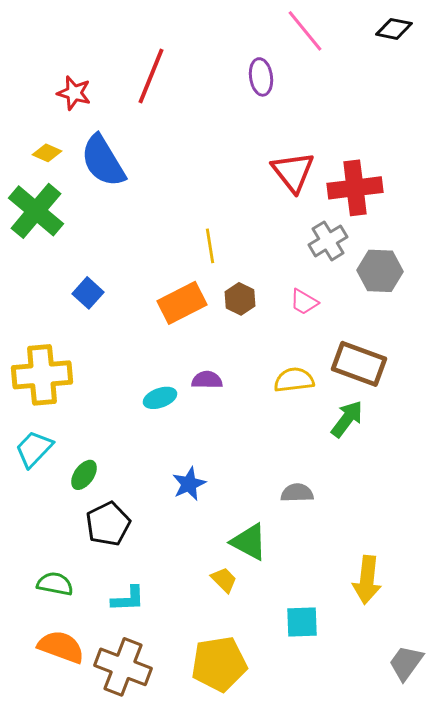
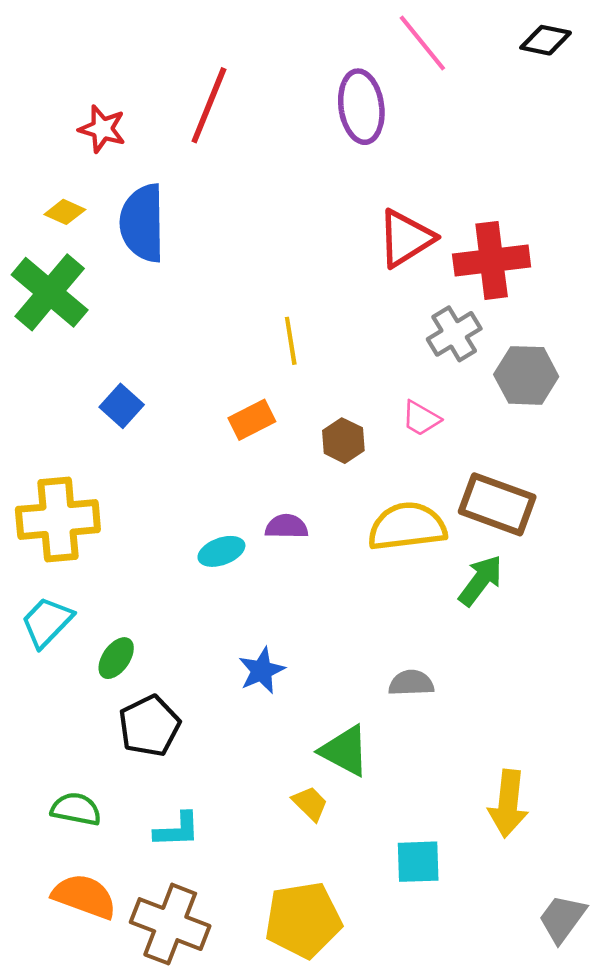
purple ellipse: (261, 77) -> (361, 107), size x1.4
blue semicircle: (103, 161) -> (142, 223), turned 30
red triangle: (293, 172) -> (406, 238), turned 36
brown hexagon: (240, 299) -> (343, 441), moved
orange rectangle: (182, 303) -> (252, 420), size x0.7
yellow semicircle: (294, 380) -> (407, 526), size x1.4

